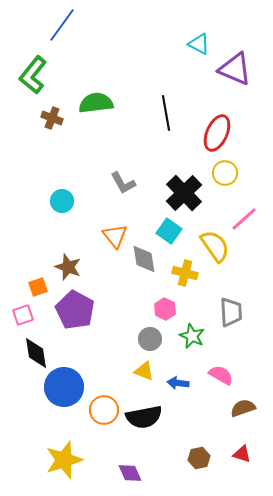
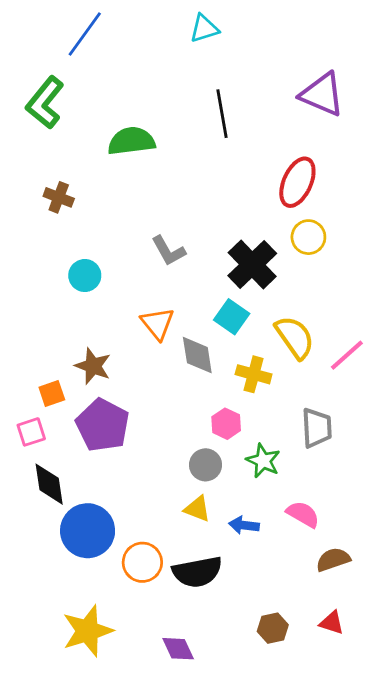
cyan triangle: (199, 44) -> (204, 29), moved, turned -45
black line: (166, 113) -> (222, 114), moved
brown cross: (52, 118) -> (59, 197), moved
pink line: (244, 219) -> (347, 355), moved

